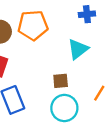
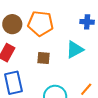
brown square: (61, 81) -> (44, 58), moved

